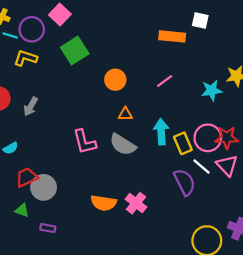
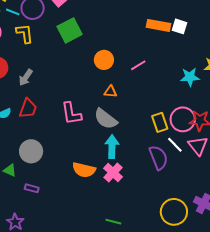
white square: (200, 21) -> (180, 26), moved
yellow L-shape: (25, 58) -> (25, 33), turned 60
pink line: (165, 81) -> (138, 65), moved
cyan arrow: (161, 132) -> (112, 147), moved
red trapezoid: (27, 177) -> (28, 108), moved, turned 130

